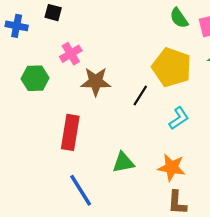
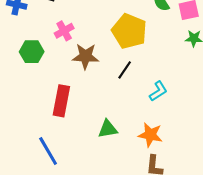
yellow pentagon: (172, 67) -> (129, 31), moved
blue line: (81, 190) -> (48, 151), moved

